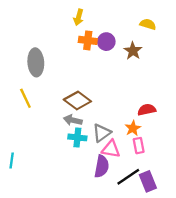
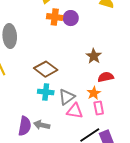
brown star: (133, 51) -> (94, 56), moved
gray arrow: (73, 120) -> (42, 125), moved
cyan cross: (77, 137) -> (46, 92), moved
purple semicircle: (102, 166) -> (25, 126), moved

